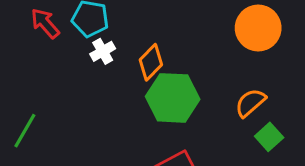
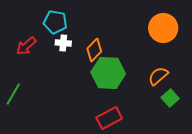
red arrow: (45, 23) -> (26, 46), moved, turned -90
white cross: (103, 51) -> (63, 43), turned 35

